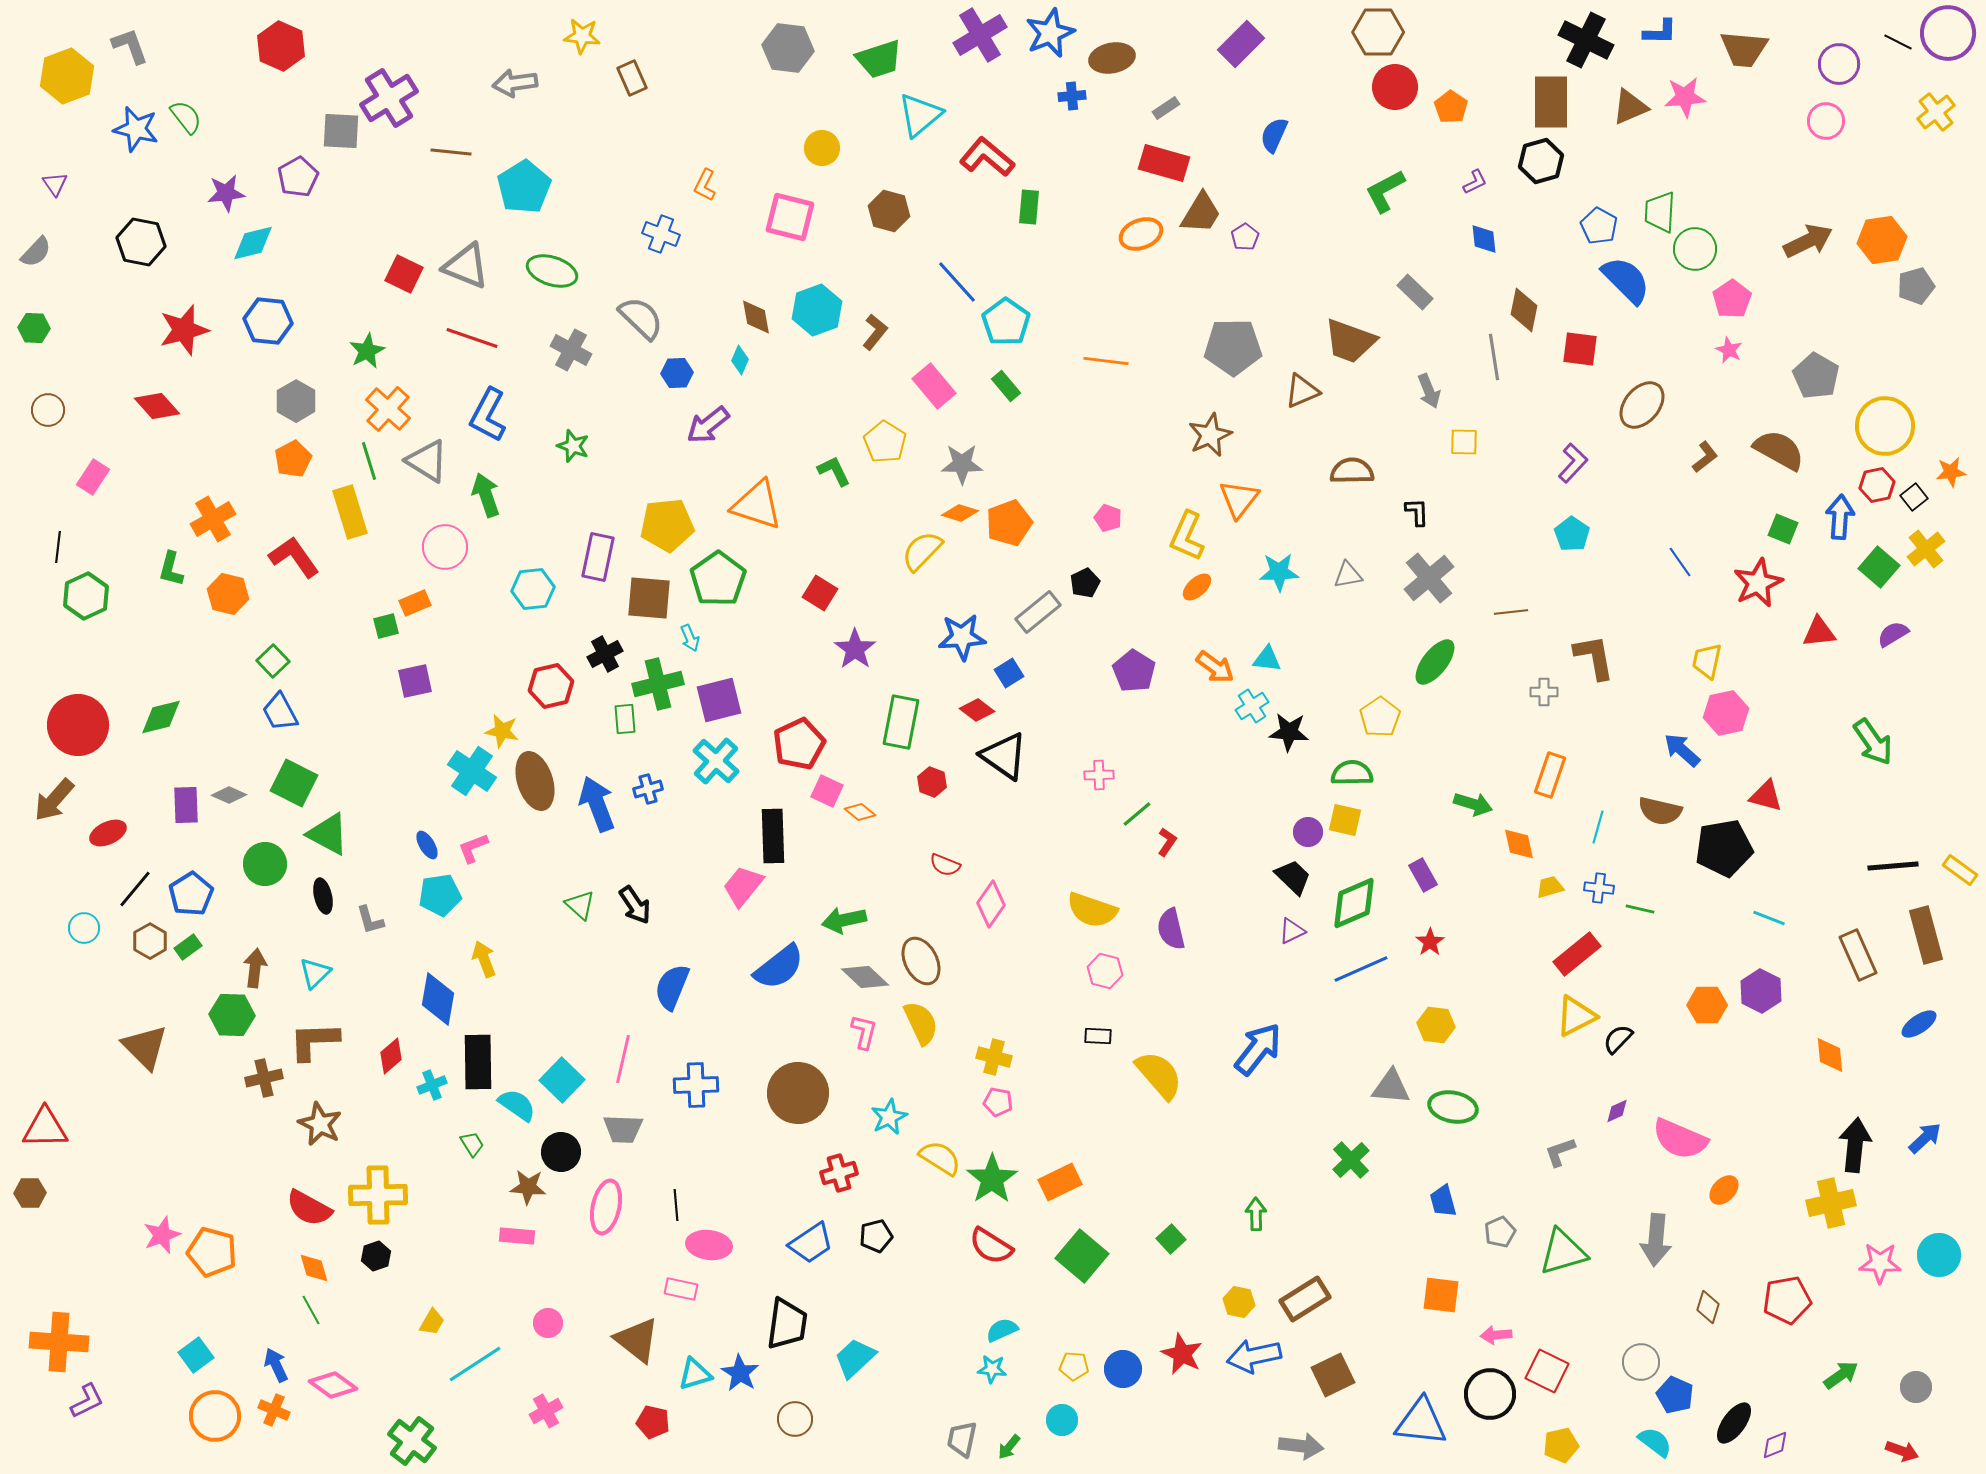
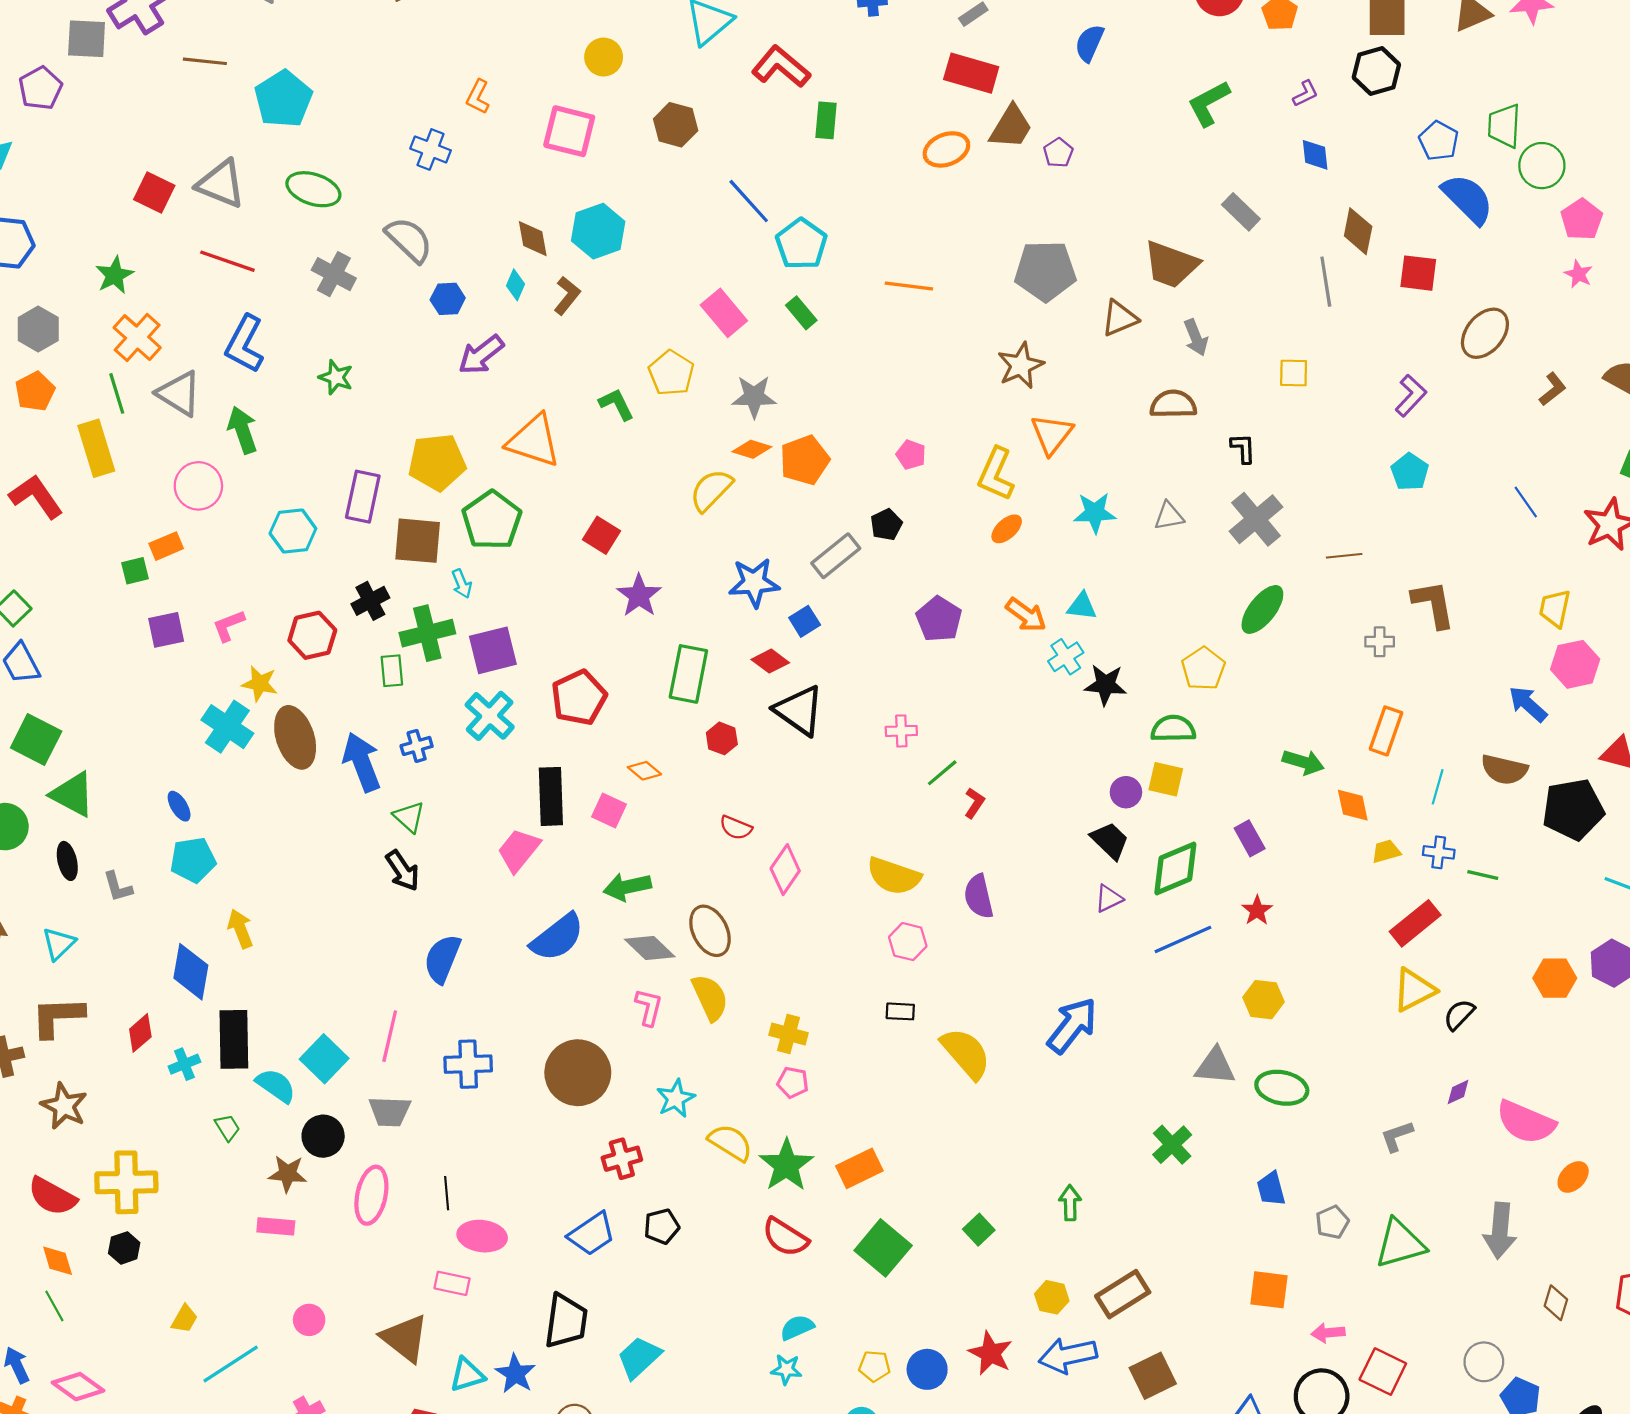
brown L-shape: (875, 332) -> (567, 296), moved
gray arrow: (1429, 391) -> (1196, 338), moved
pink square: (827, 791) -> (609, 810), moved
pink L-shape: (473, 848) -> (228, 626), moved
green triangle: (580, 905) -> (409, 817), moved

